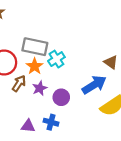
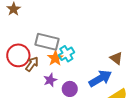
orange star: (35, 66) -> (55, 58), moved
brown arrow: (19, 83) -> (32, 64), moved

